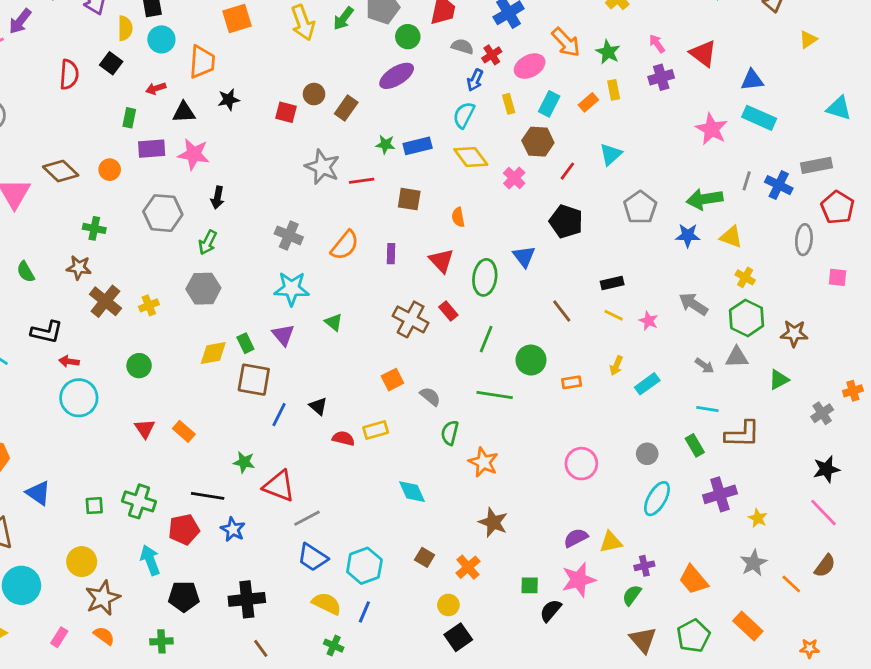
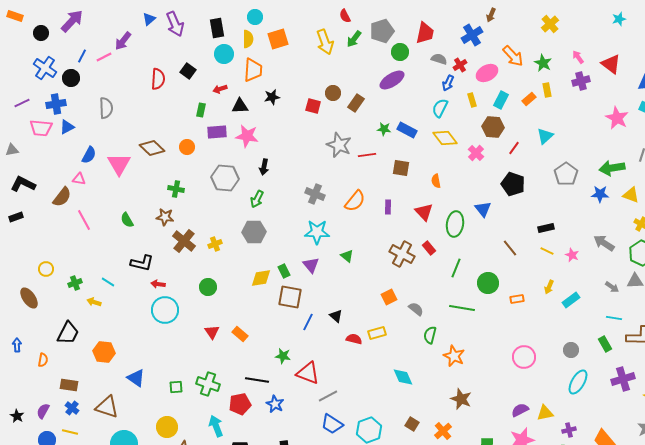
yellow semicircle: (125, 28) -> (248, 39), moved
blue rectangle: (418, 146) -> (407, 130), turned 42

